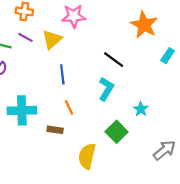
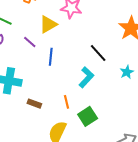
purple line: (26, 37) -> (30, 42), moved
orange line: (69, 108) -> (67, 102), moved
cyan star: (141, 109) -> (127, 72), moved

